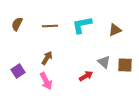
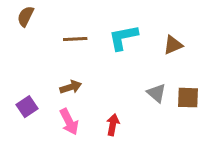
brown semicircle: (17, 24) -> (26, 16), moved
brown arrow: (47, 58) -> (71, 87), turned 40
red arrow: (86, 76) -> (113, 125), moved, turned -48

